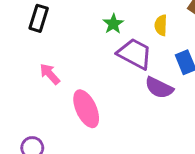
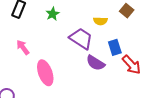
green star: (113, 24) -> (53, 14), moved
yellow semicircle: (161, 25) -> (100, 21), turned -96

